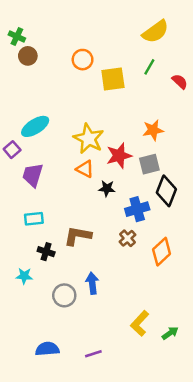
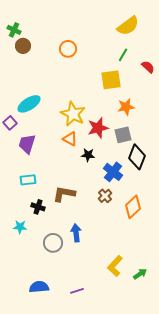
yellow square: (113, 79) -> (111, 80), moved
blue cross: (137, 209) -> (113, 172), turned -36

